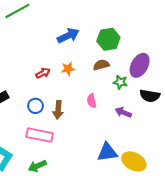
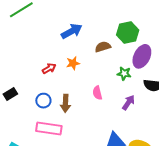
green hexagon: (108, 39) -> (128, 33), moved
brown semicircle: (101, 65) -> (103, 47), moved
purple arrow: (123, 112) -> (128, 103), turned 105

